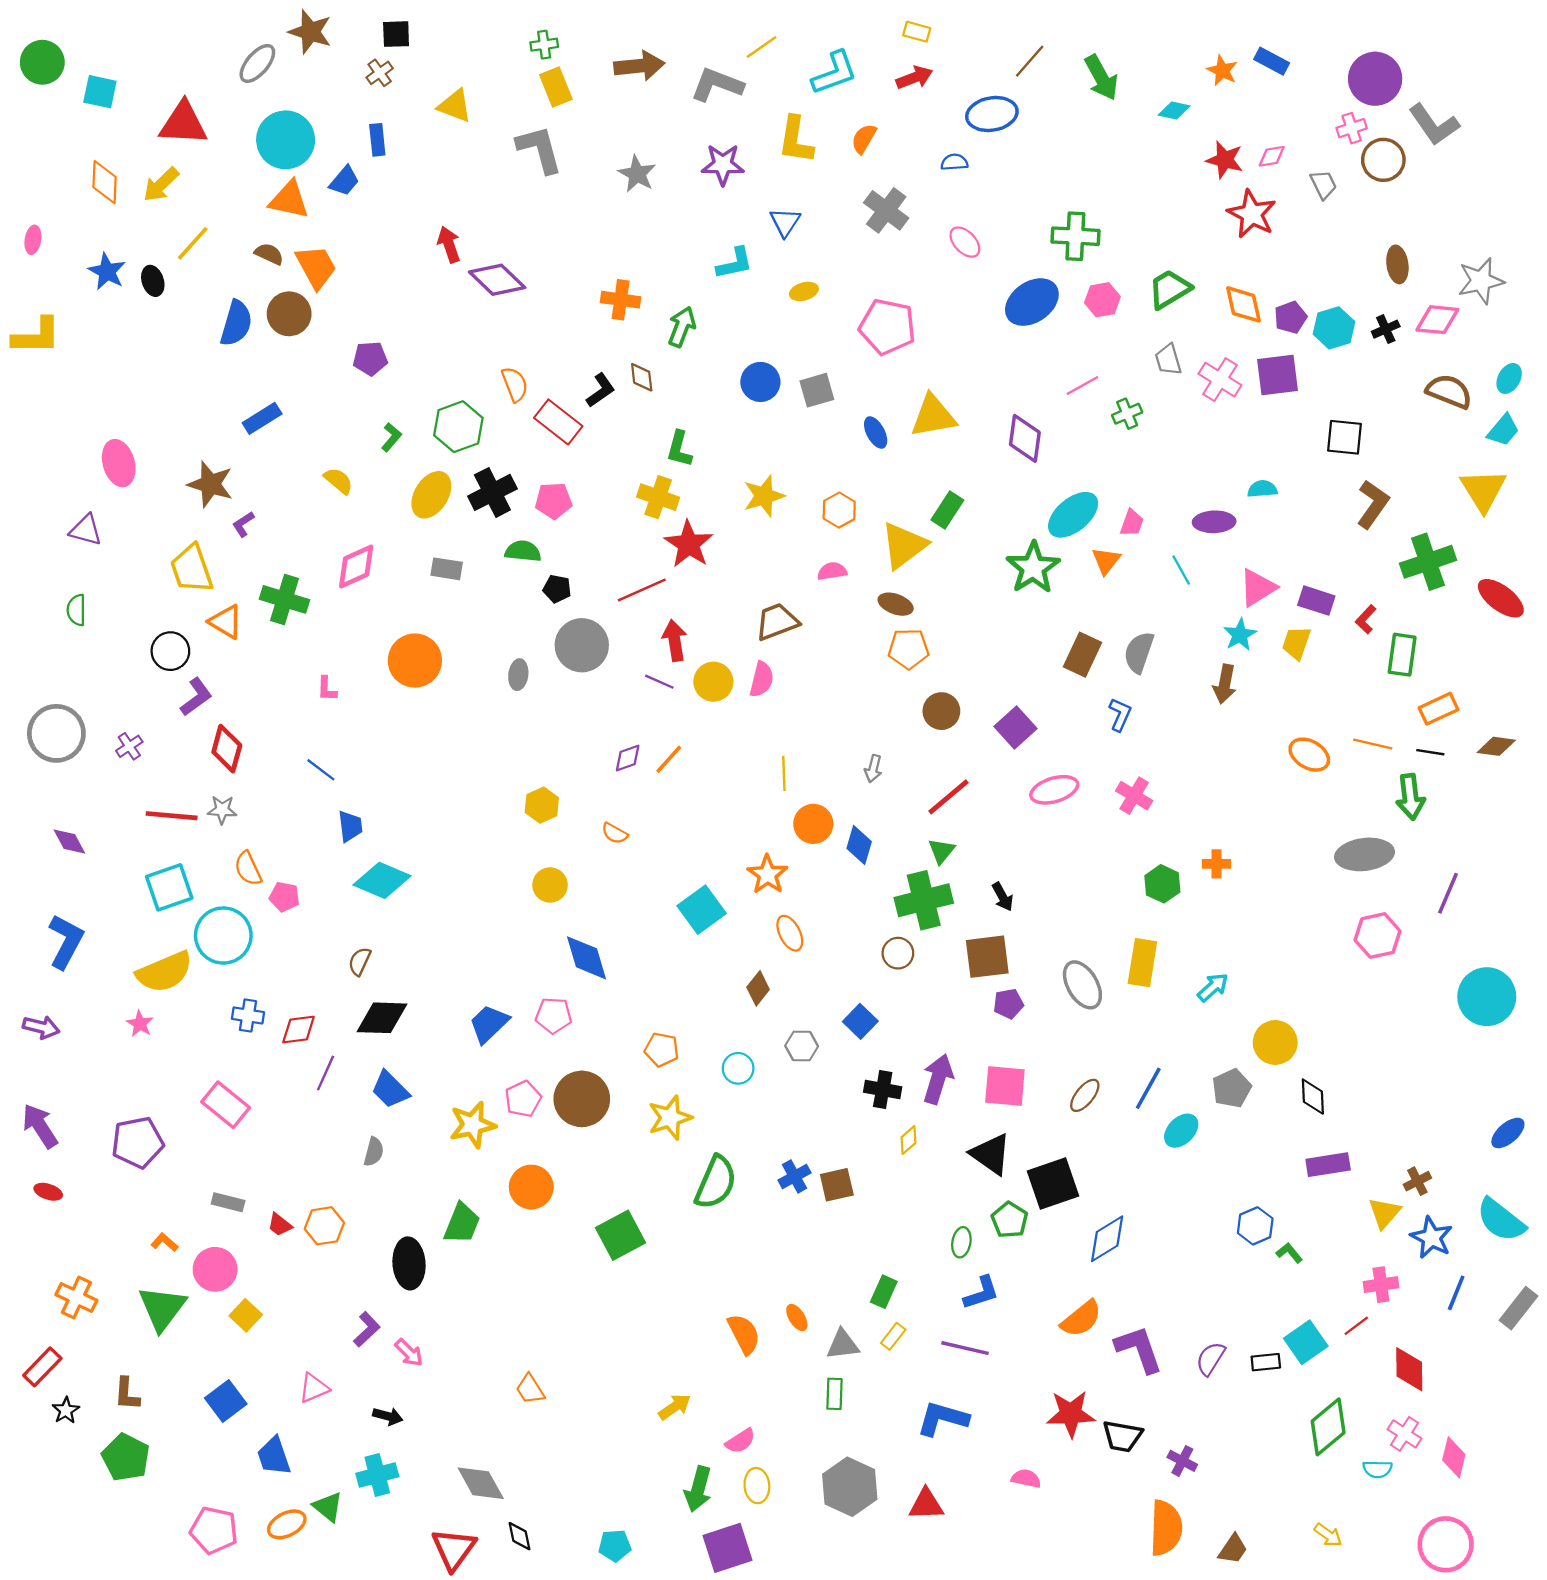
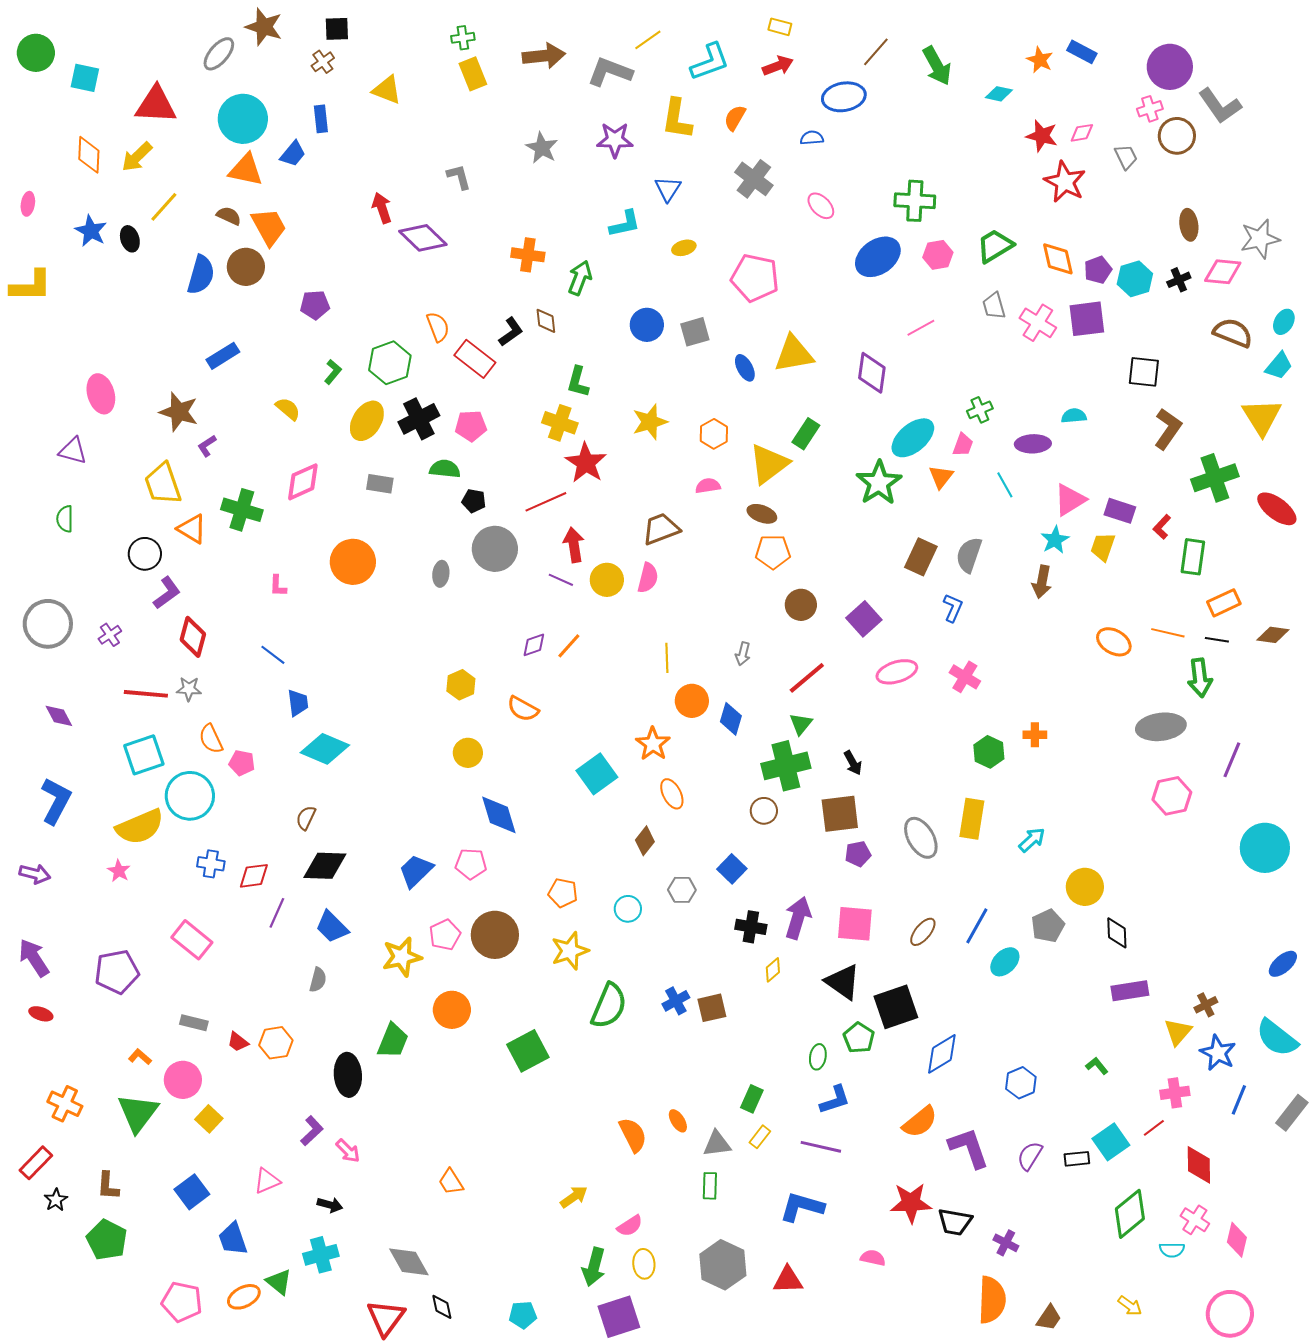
gray L-shape: (539, 149) -> (459, 177), moved, size x0.6
green cross: (1127, 414) -> (980, 410), moved
orange semicircle: (615, 833) -> (523, 709), size x1.4
blue hexagon: (1255, 1226) -> (1021, 1083), moved

